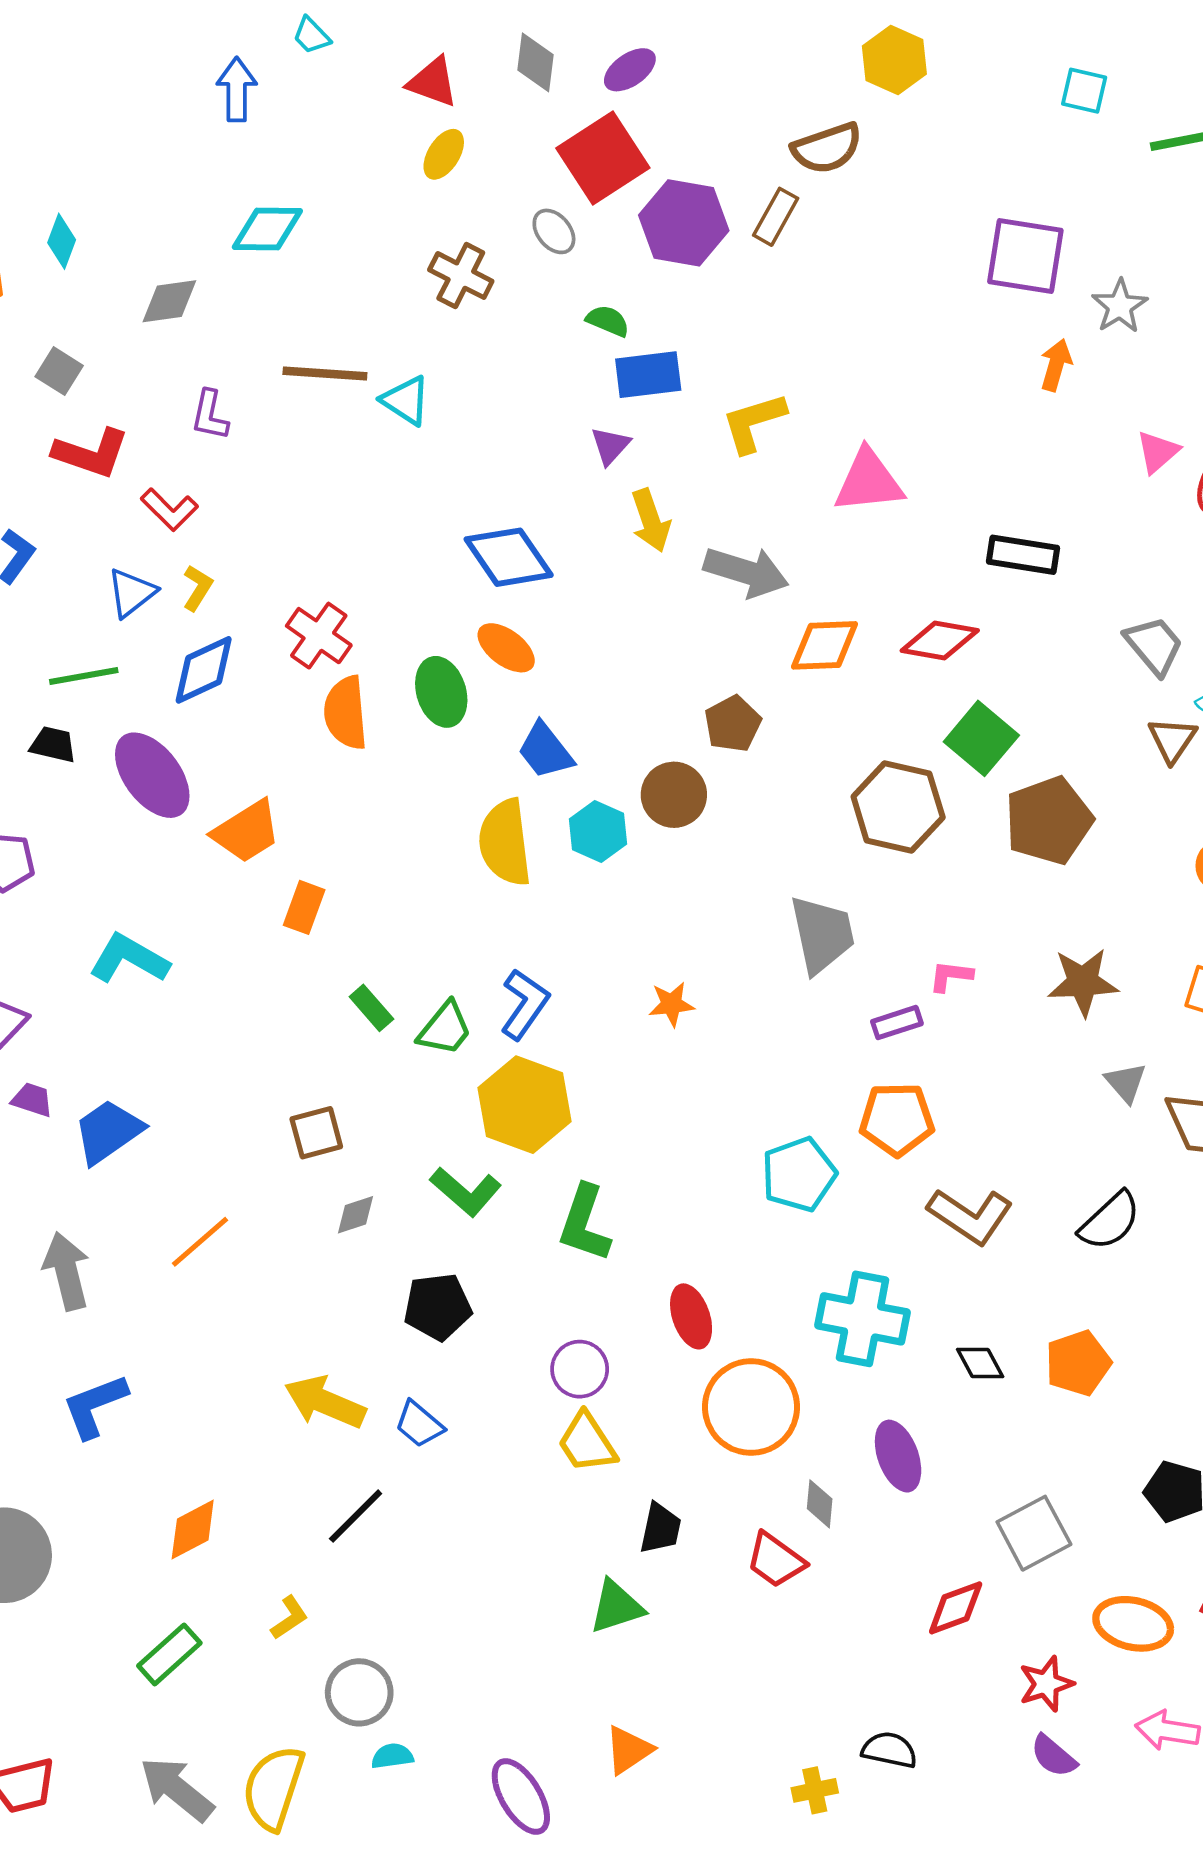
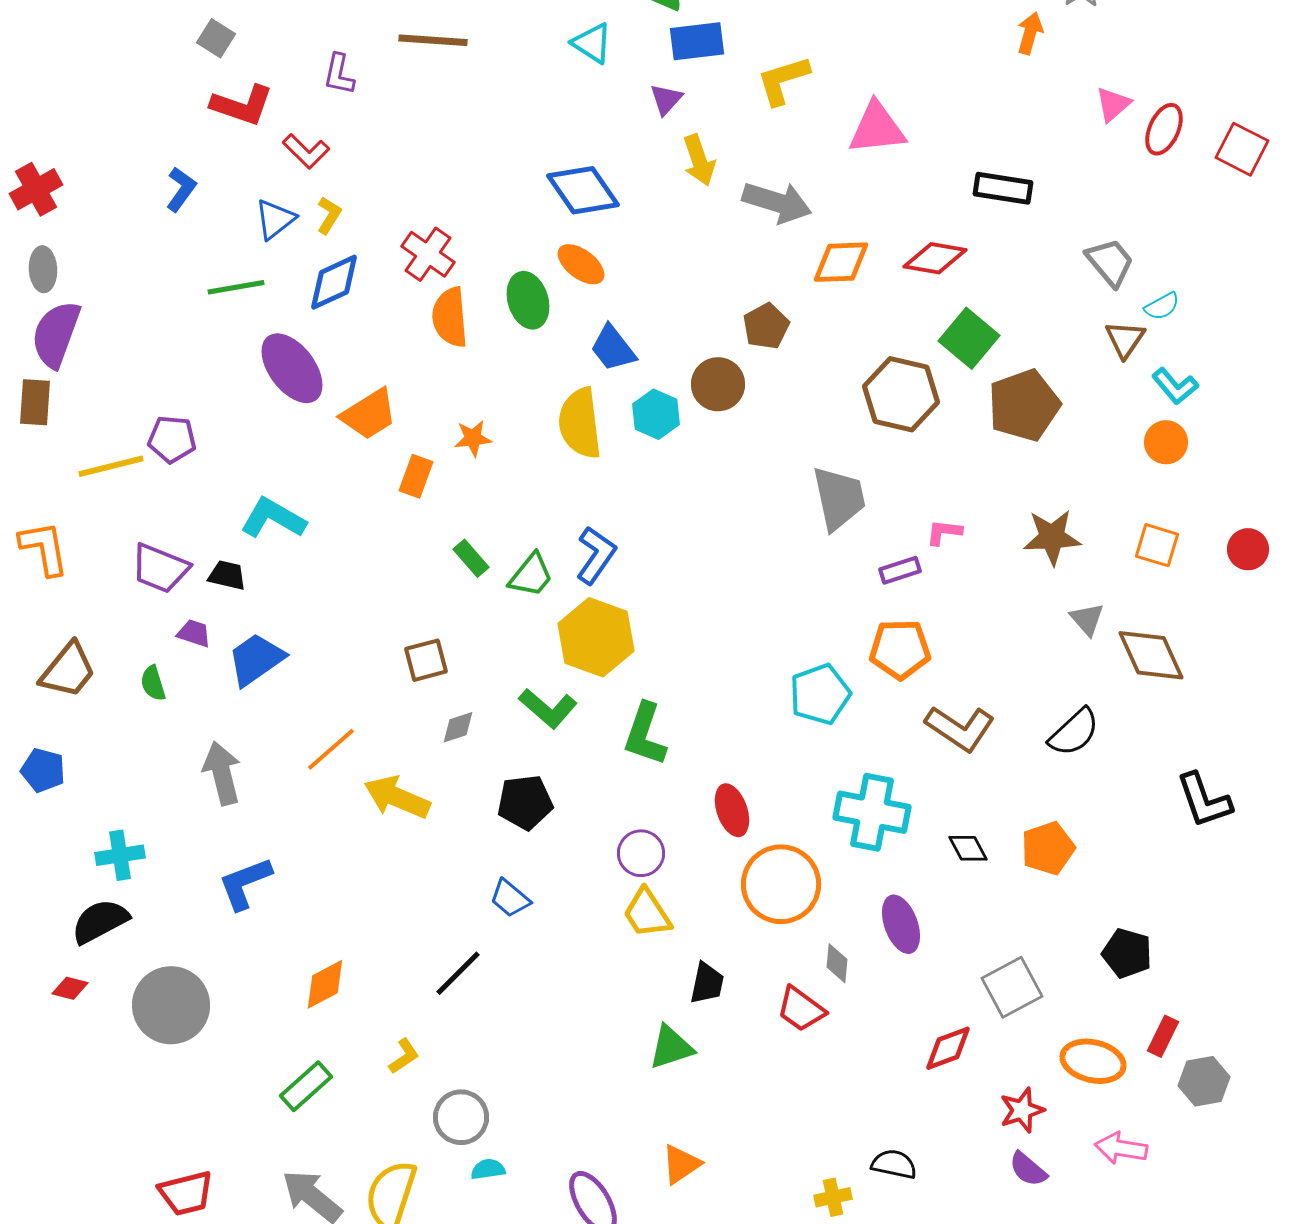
cyan triangle: (406, 400) -> (592, 43), moved
black trapezoid: (53, 745) -> (227, 575), moved
orange star: (671, 1004) -> (473, 438), moved
yellow arrow: (325, 1402) -> (397, 797), moved

